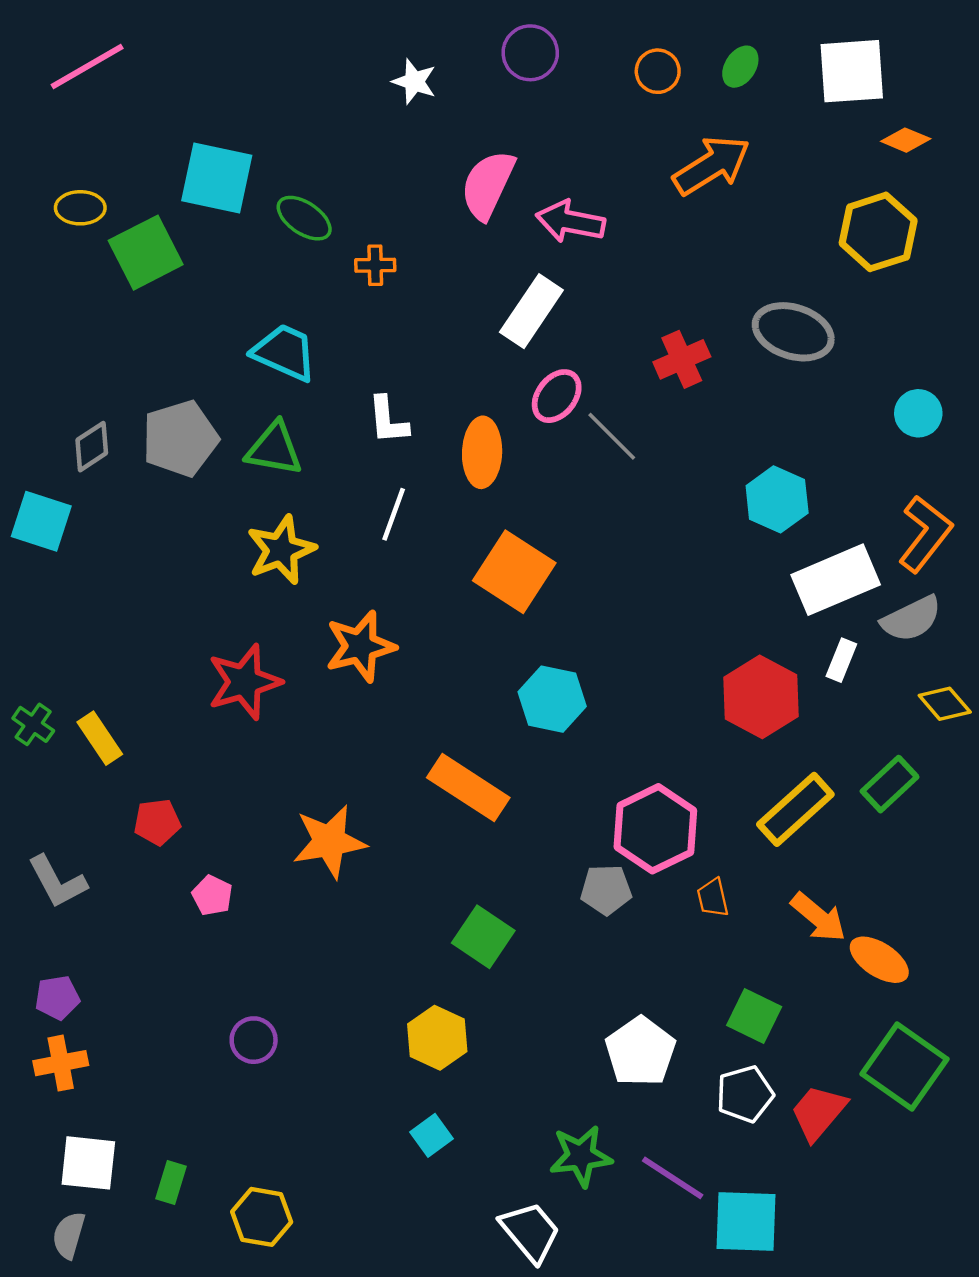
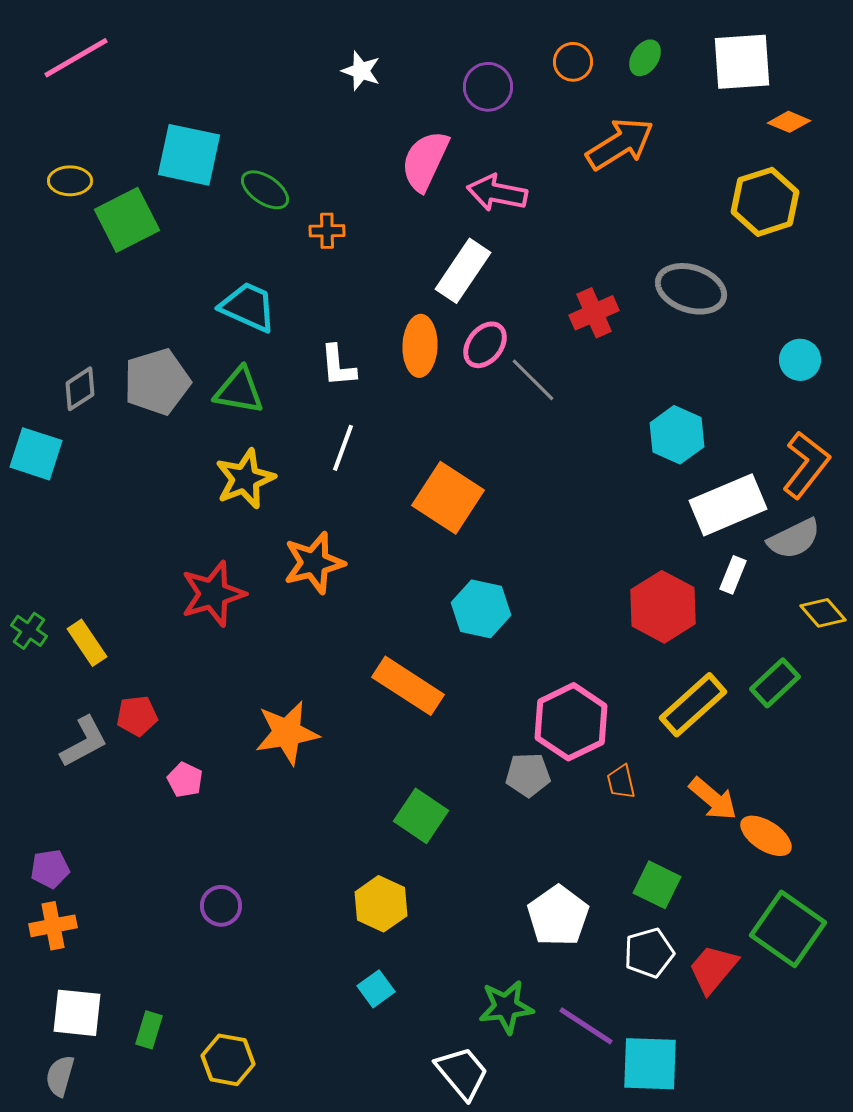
purple circle: (530, 53) -> (488, 87), moved
orange ellipse: (482, 452) -> (420, 346), moved
gray L-shape: (57, 882) -> (84, 742), moved, turned -90

